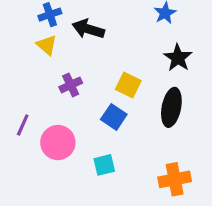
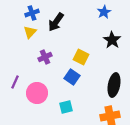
black arrow: (88, 29) -> (56, 22), turned -72
yellow triangle: (47, 45) -> (30, 32), turned 32
black ellipse: (171, 107) -> (114, 85), moved

